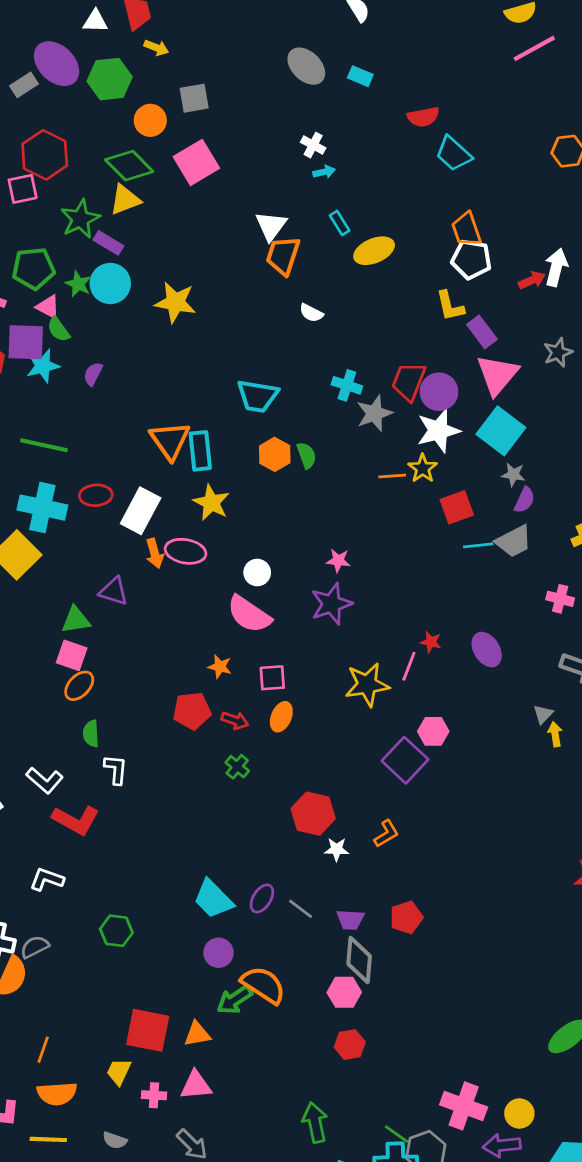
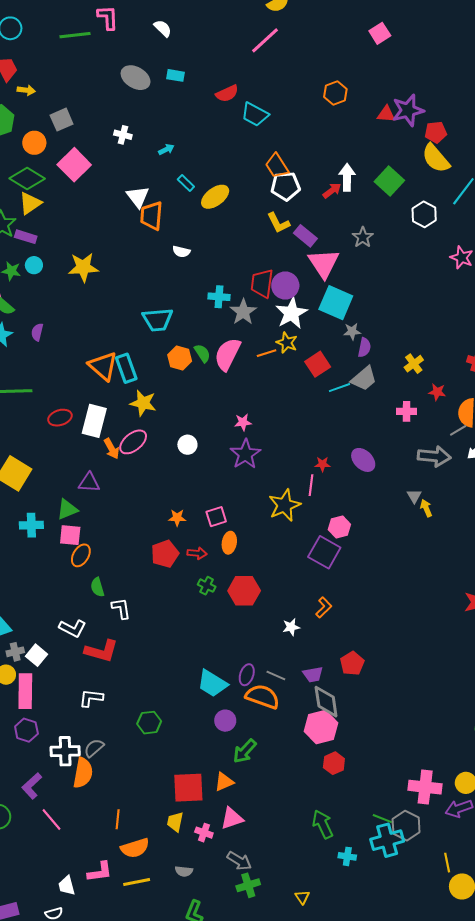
pink line: (534, 48) -> (265, 40), moved
white cross: (313, 145) -> (123, 135), moved
cyan circle: (110, 284) -> (34, 265), size x0.6
cyan cross: (42, 508) -> (31, 525), moved, size x0.7
pink ellipse: (186, 551) -> (133, 442), turned -36
pink semicircle: (249, 614) -> (228, 354), moved, turned 96
red hexagon: (313, 814) -> (244, 591), moved
orange semicircle: (263, 985) -> (262, 697), moved
pink hexagon: (344, 992) -> (321, 727), size x1.4
pink cross: (154, 1095) -> (204, 833), turned 30

